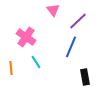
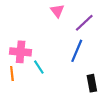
pink cross: (26, 37) -> (21, 52), moved, turned -30

